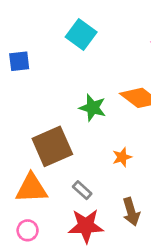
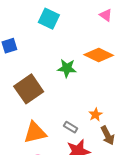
brown square: (52, 146) -> (29, 89), moved
orange star: (122, 157) -> (96, 115), moved

